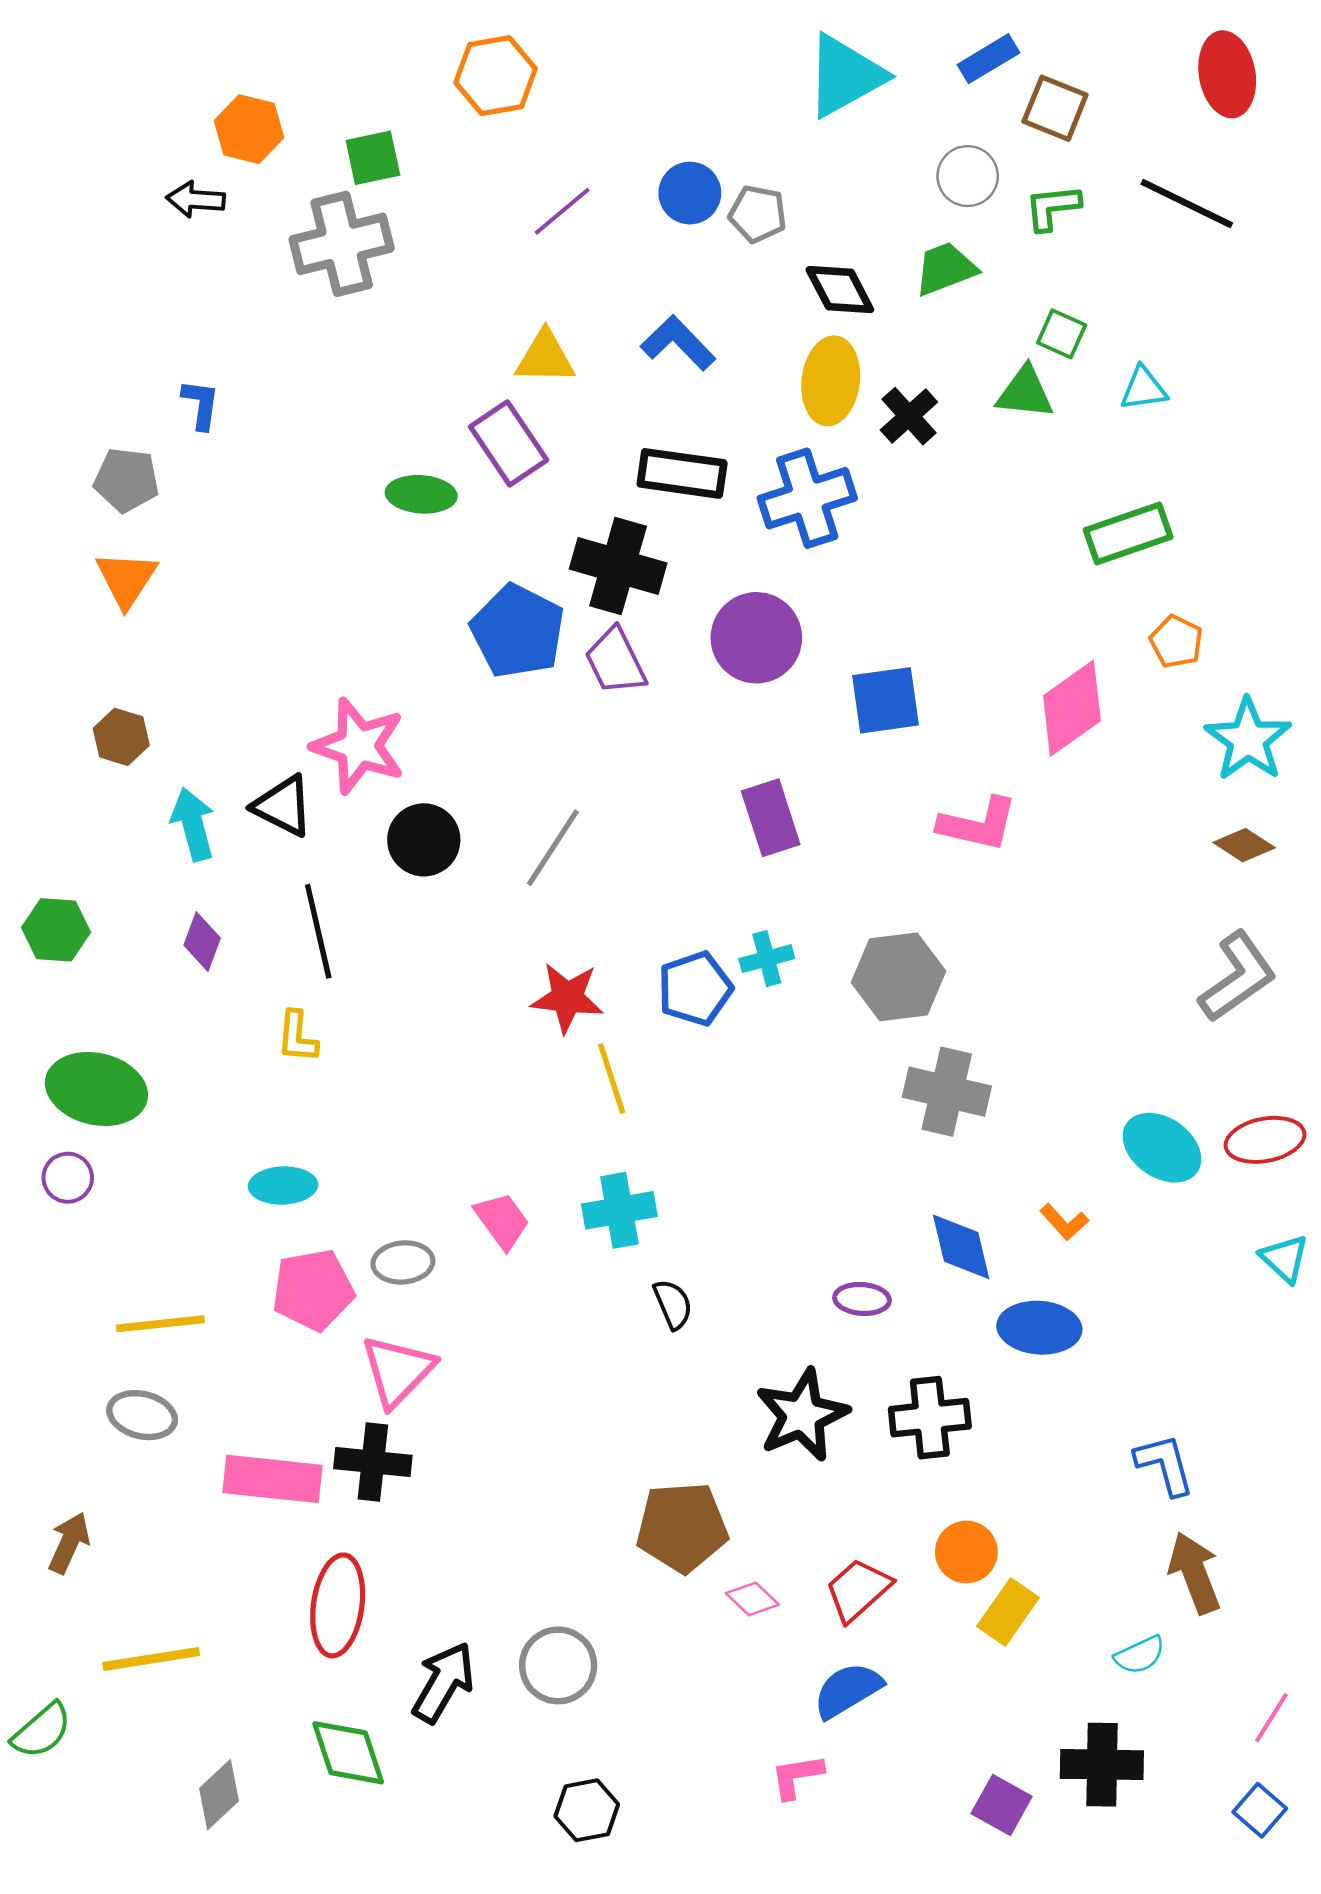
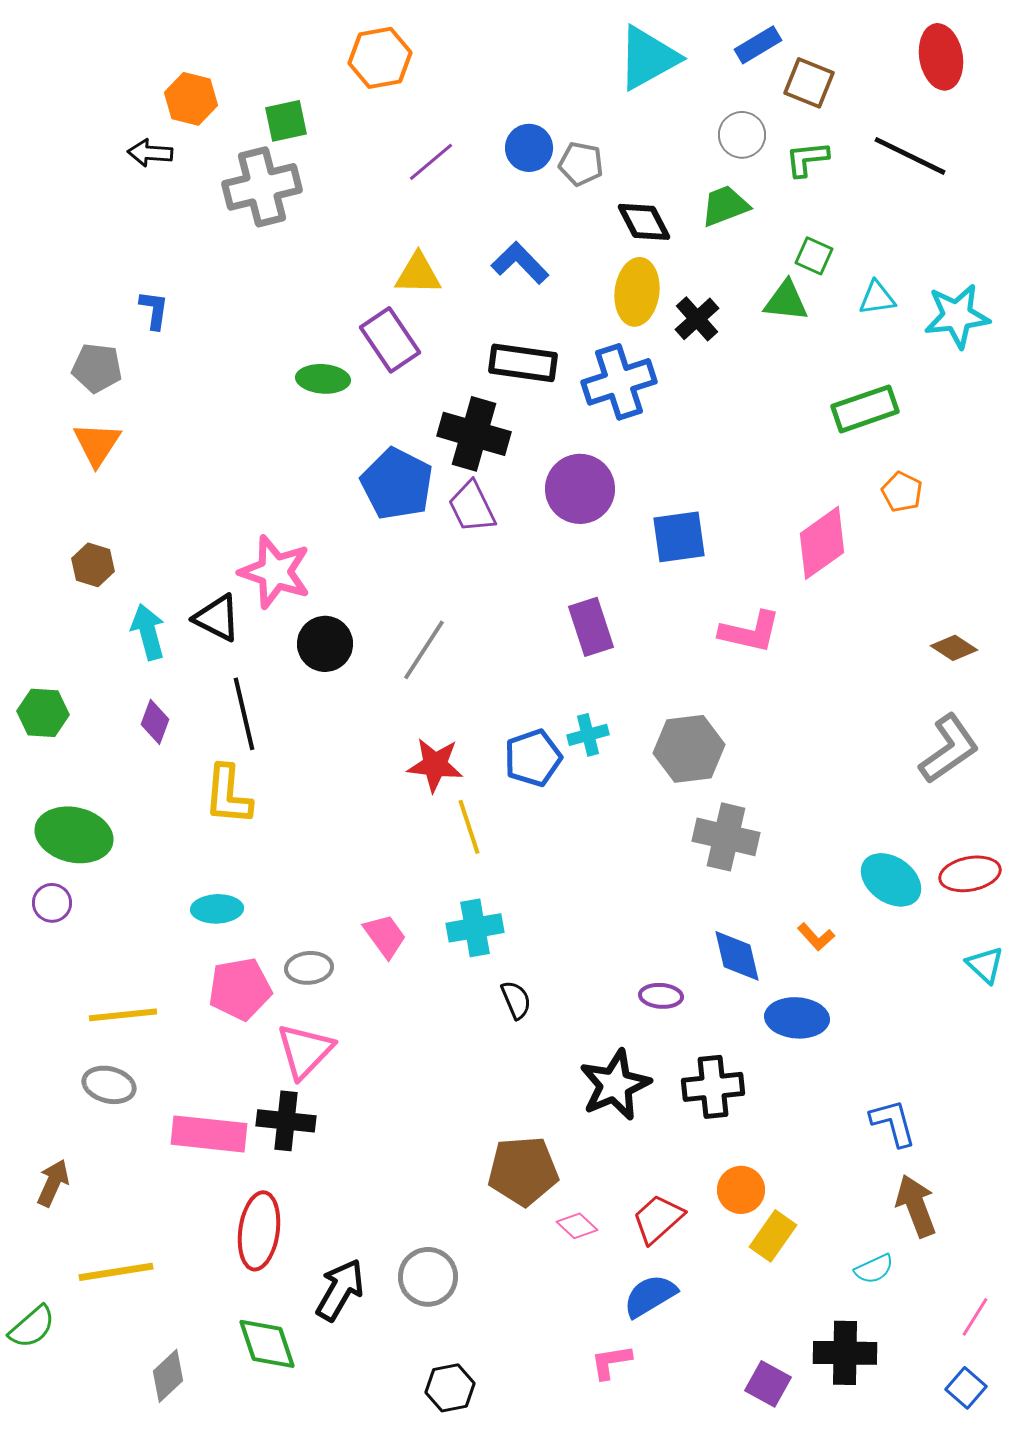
cyan star: (1248, 739) -> (957, 316), moved, turned 30
yellow L-shape: (297, 1037) -> (228, 795), size x1.5

